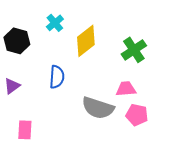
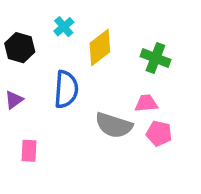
green cross: (134, 50) -> (155, 58), turned -35
blue semicircle: (57, 77) -> (66, 89), size x1.4

